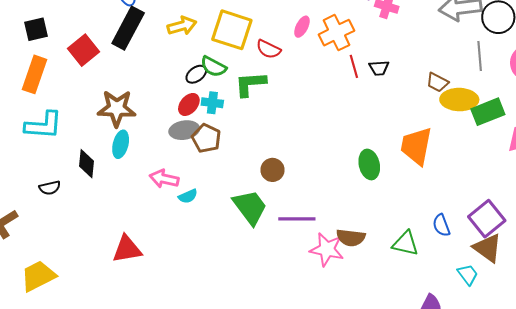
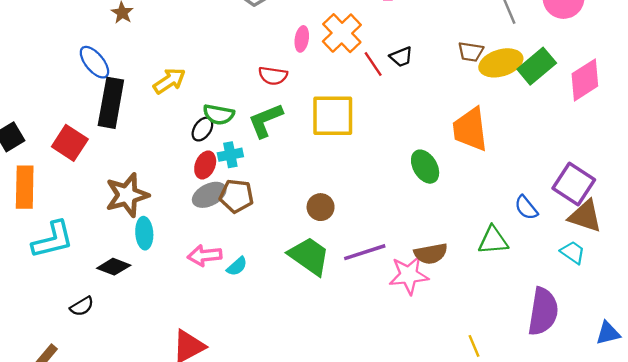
yellow square: (232, 30) -> (333, 116), moved
black diamond: (87, 164) -> (114, 267), turned -56

